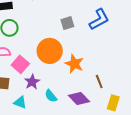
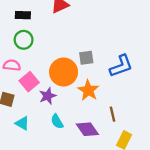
blue L-shape: (99, 19) -> (121, 66), moved
gray square: (67, 23) -> (86, 58), moved
purple star: (32, 82) -> (48, 96), moved

